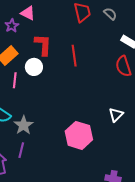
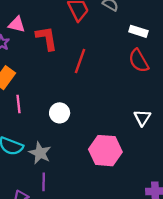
red L-shape: (43, 45) -> (47, 38), moved
red line: (74, 56) -> (80, 61), turned 40
white circle: (34, 67) -> (60, 113), moved

